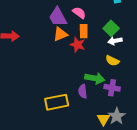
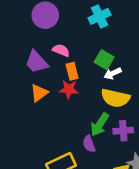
orange triangle: (60, 34) -> (39, 93), moved
yellow semicircle: (112, 61) -> (115, 98), size x1.6
green arrow: (95, 78) -> (100, 125), turned 126

